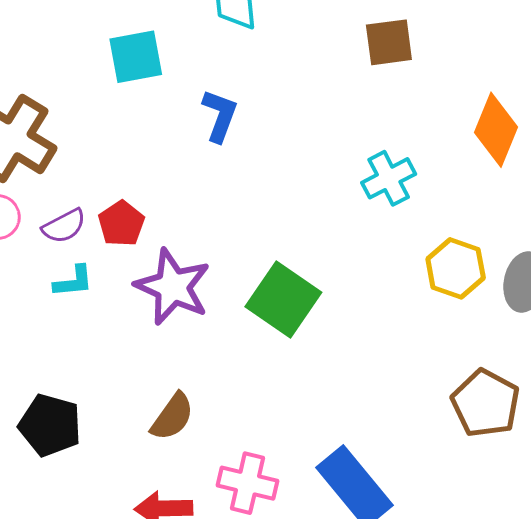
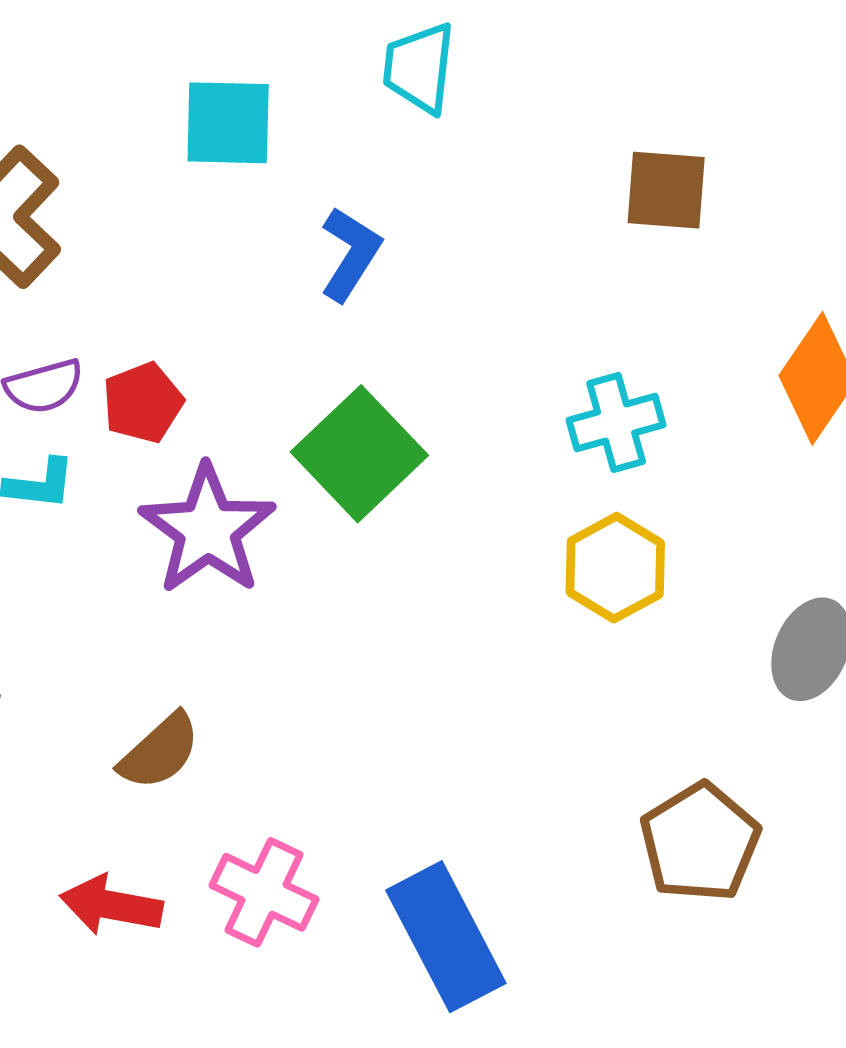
yellow hexagon: (456, 268) -> (615, 568), moved
green square: (283, 300) -> (359, 454), moved

